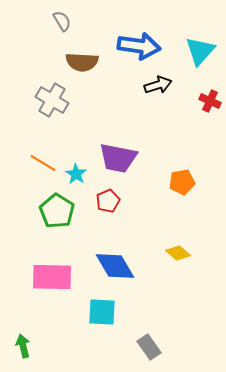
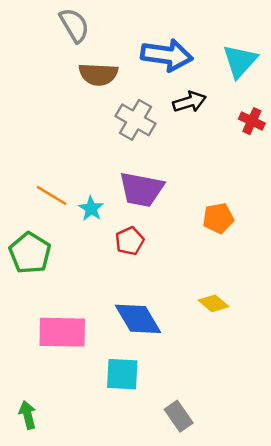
gray semicircle: (62, 21) -> (74, 25), size x1.4
gray cross: (52, 100) -> (136, 120), moved
green pentagon: (57, 211) -> (30, 253), moved

